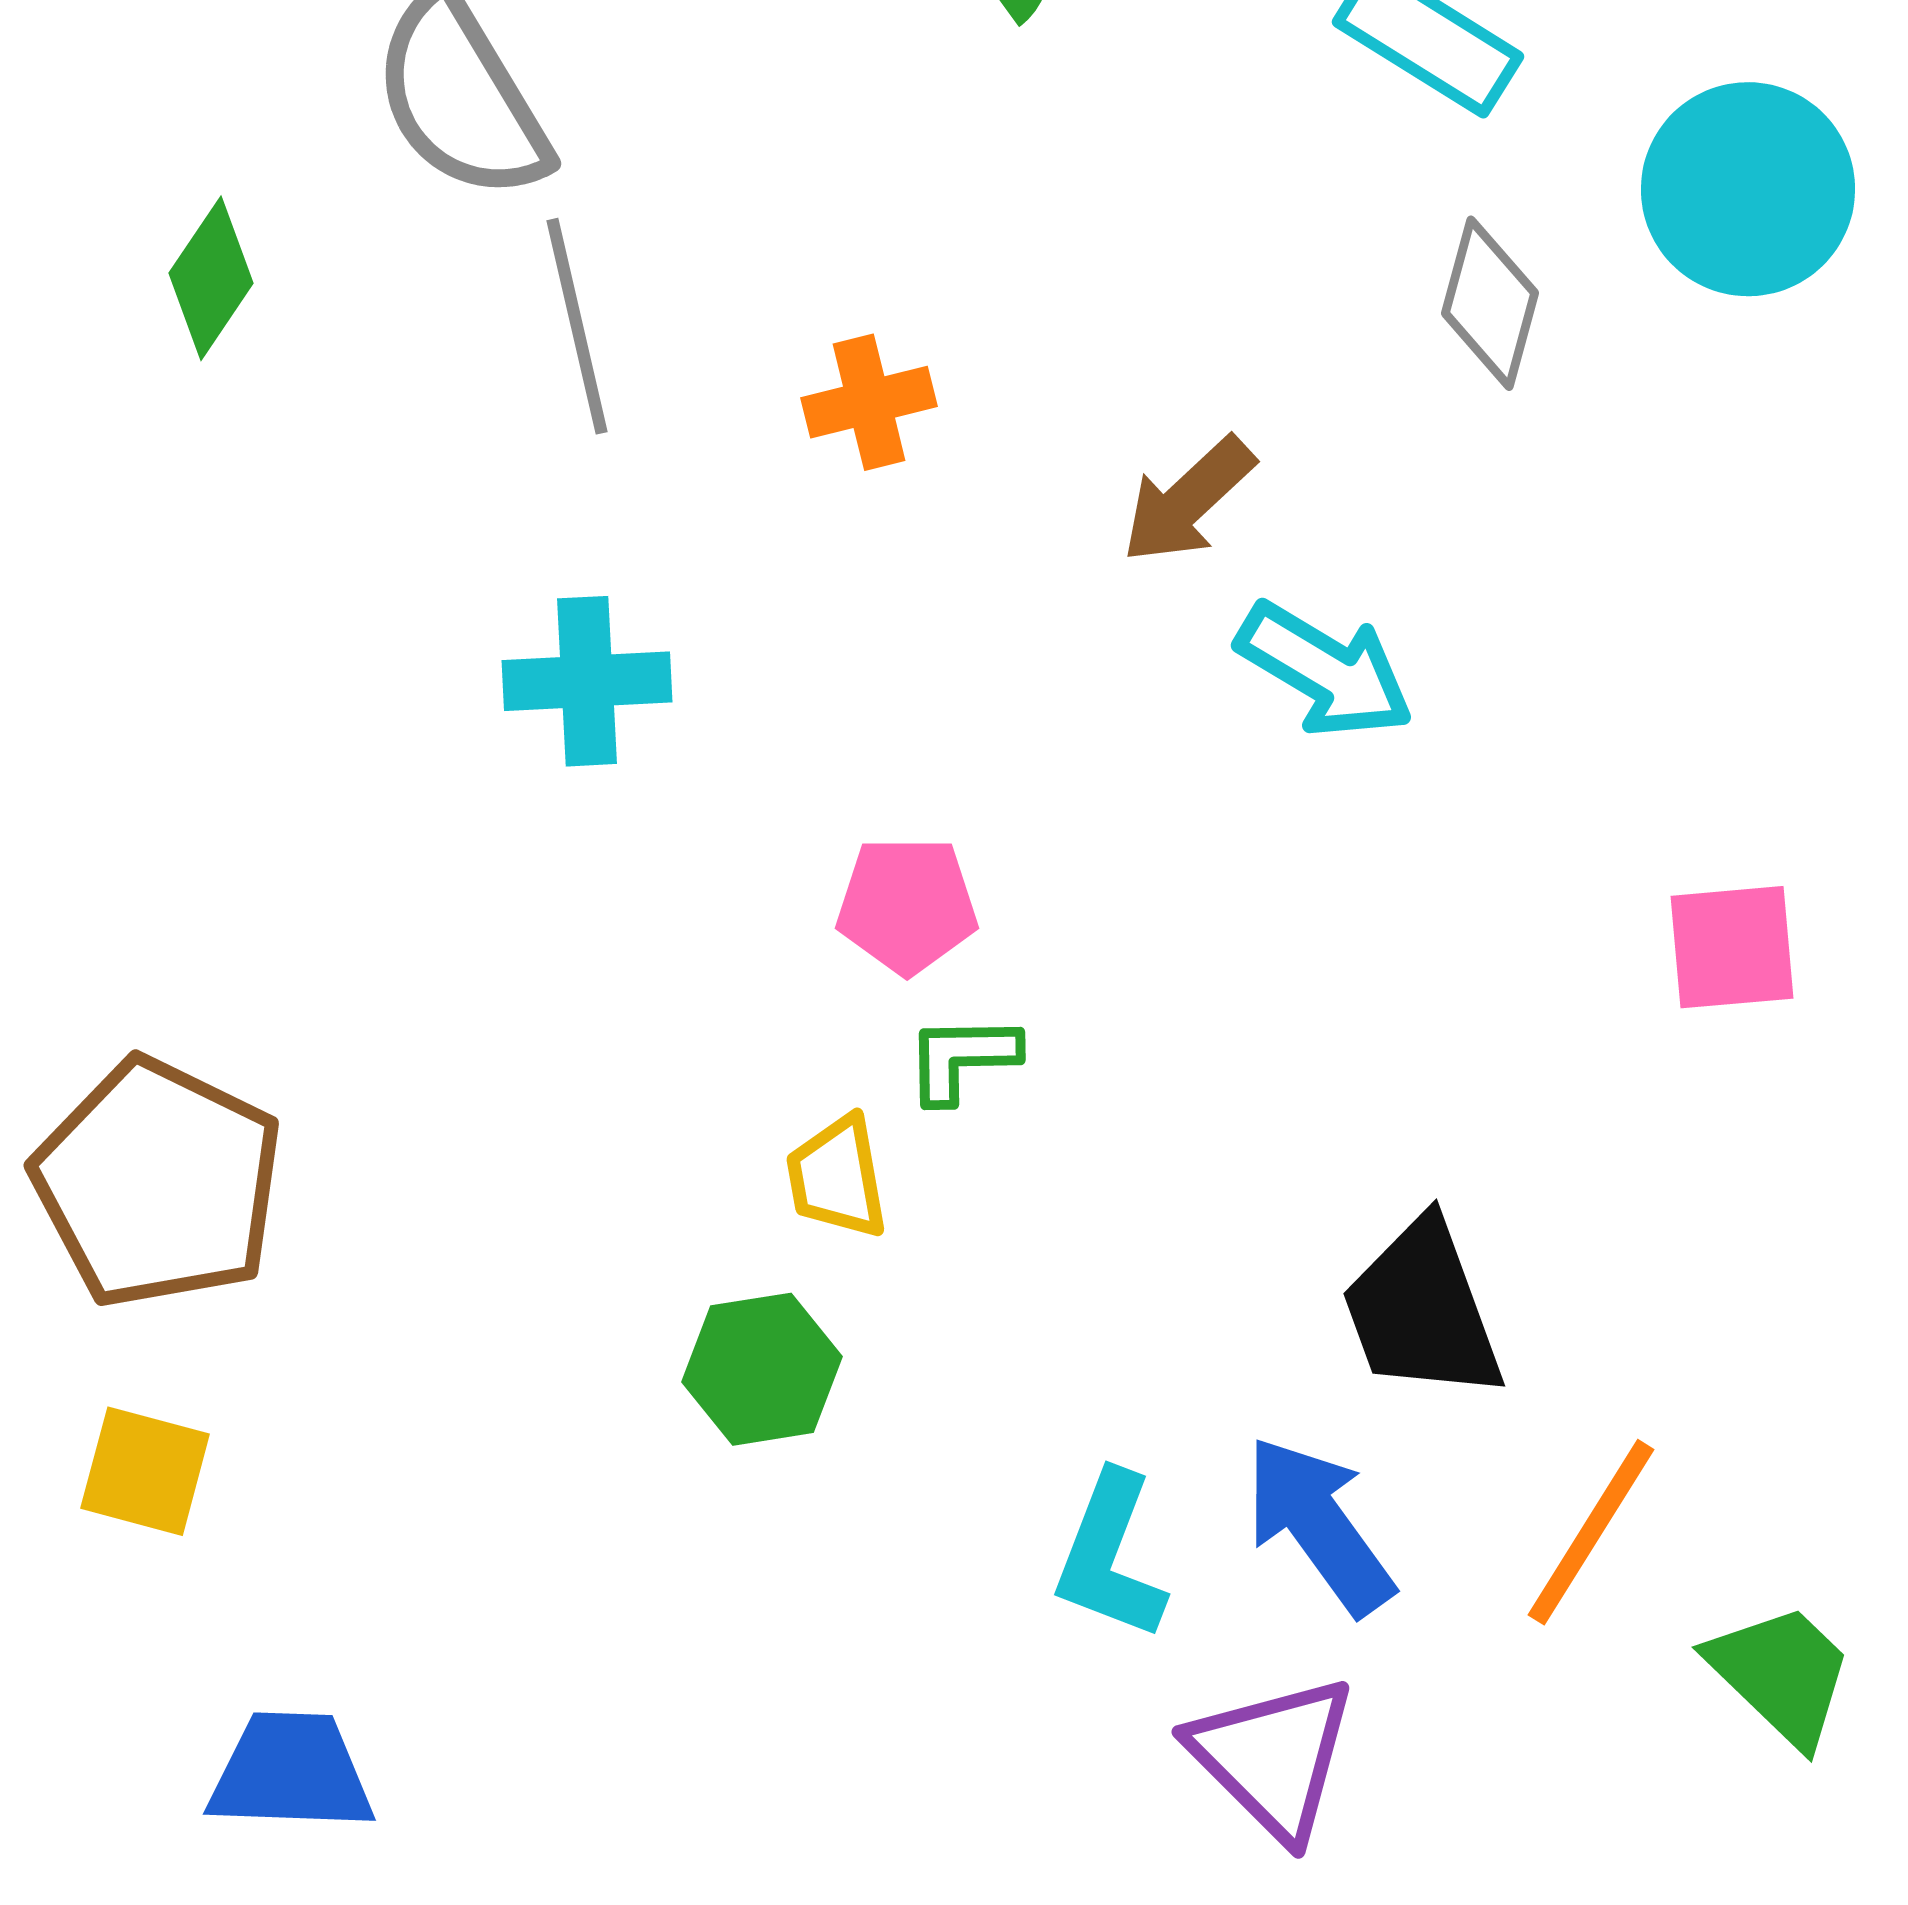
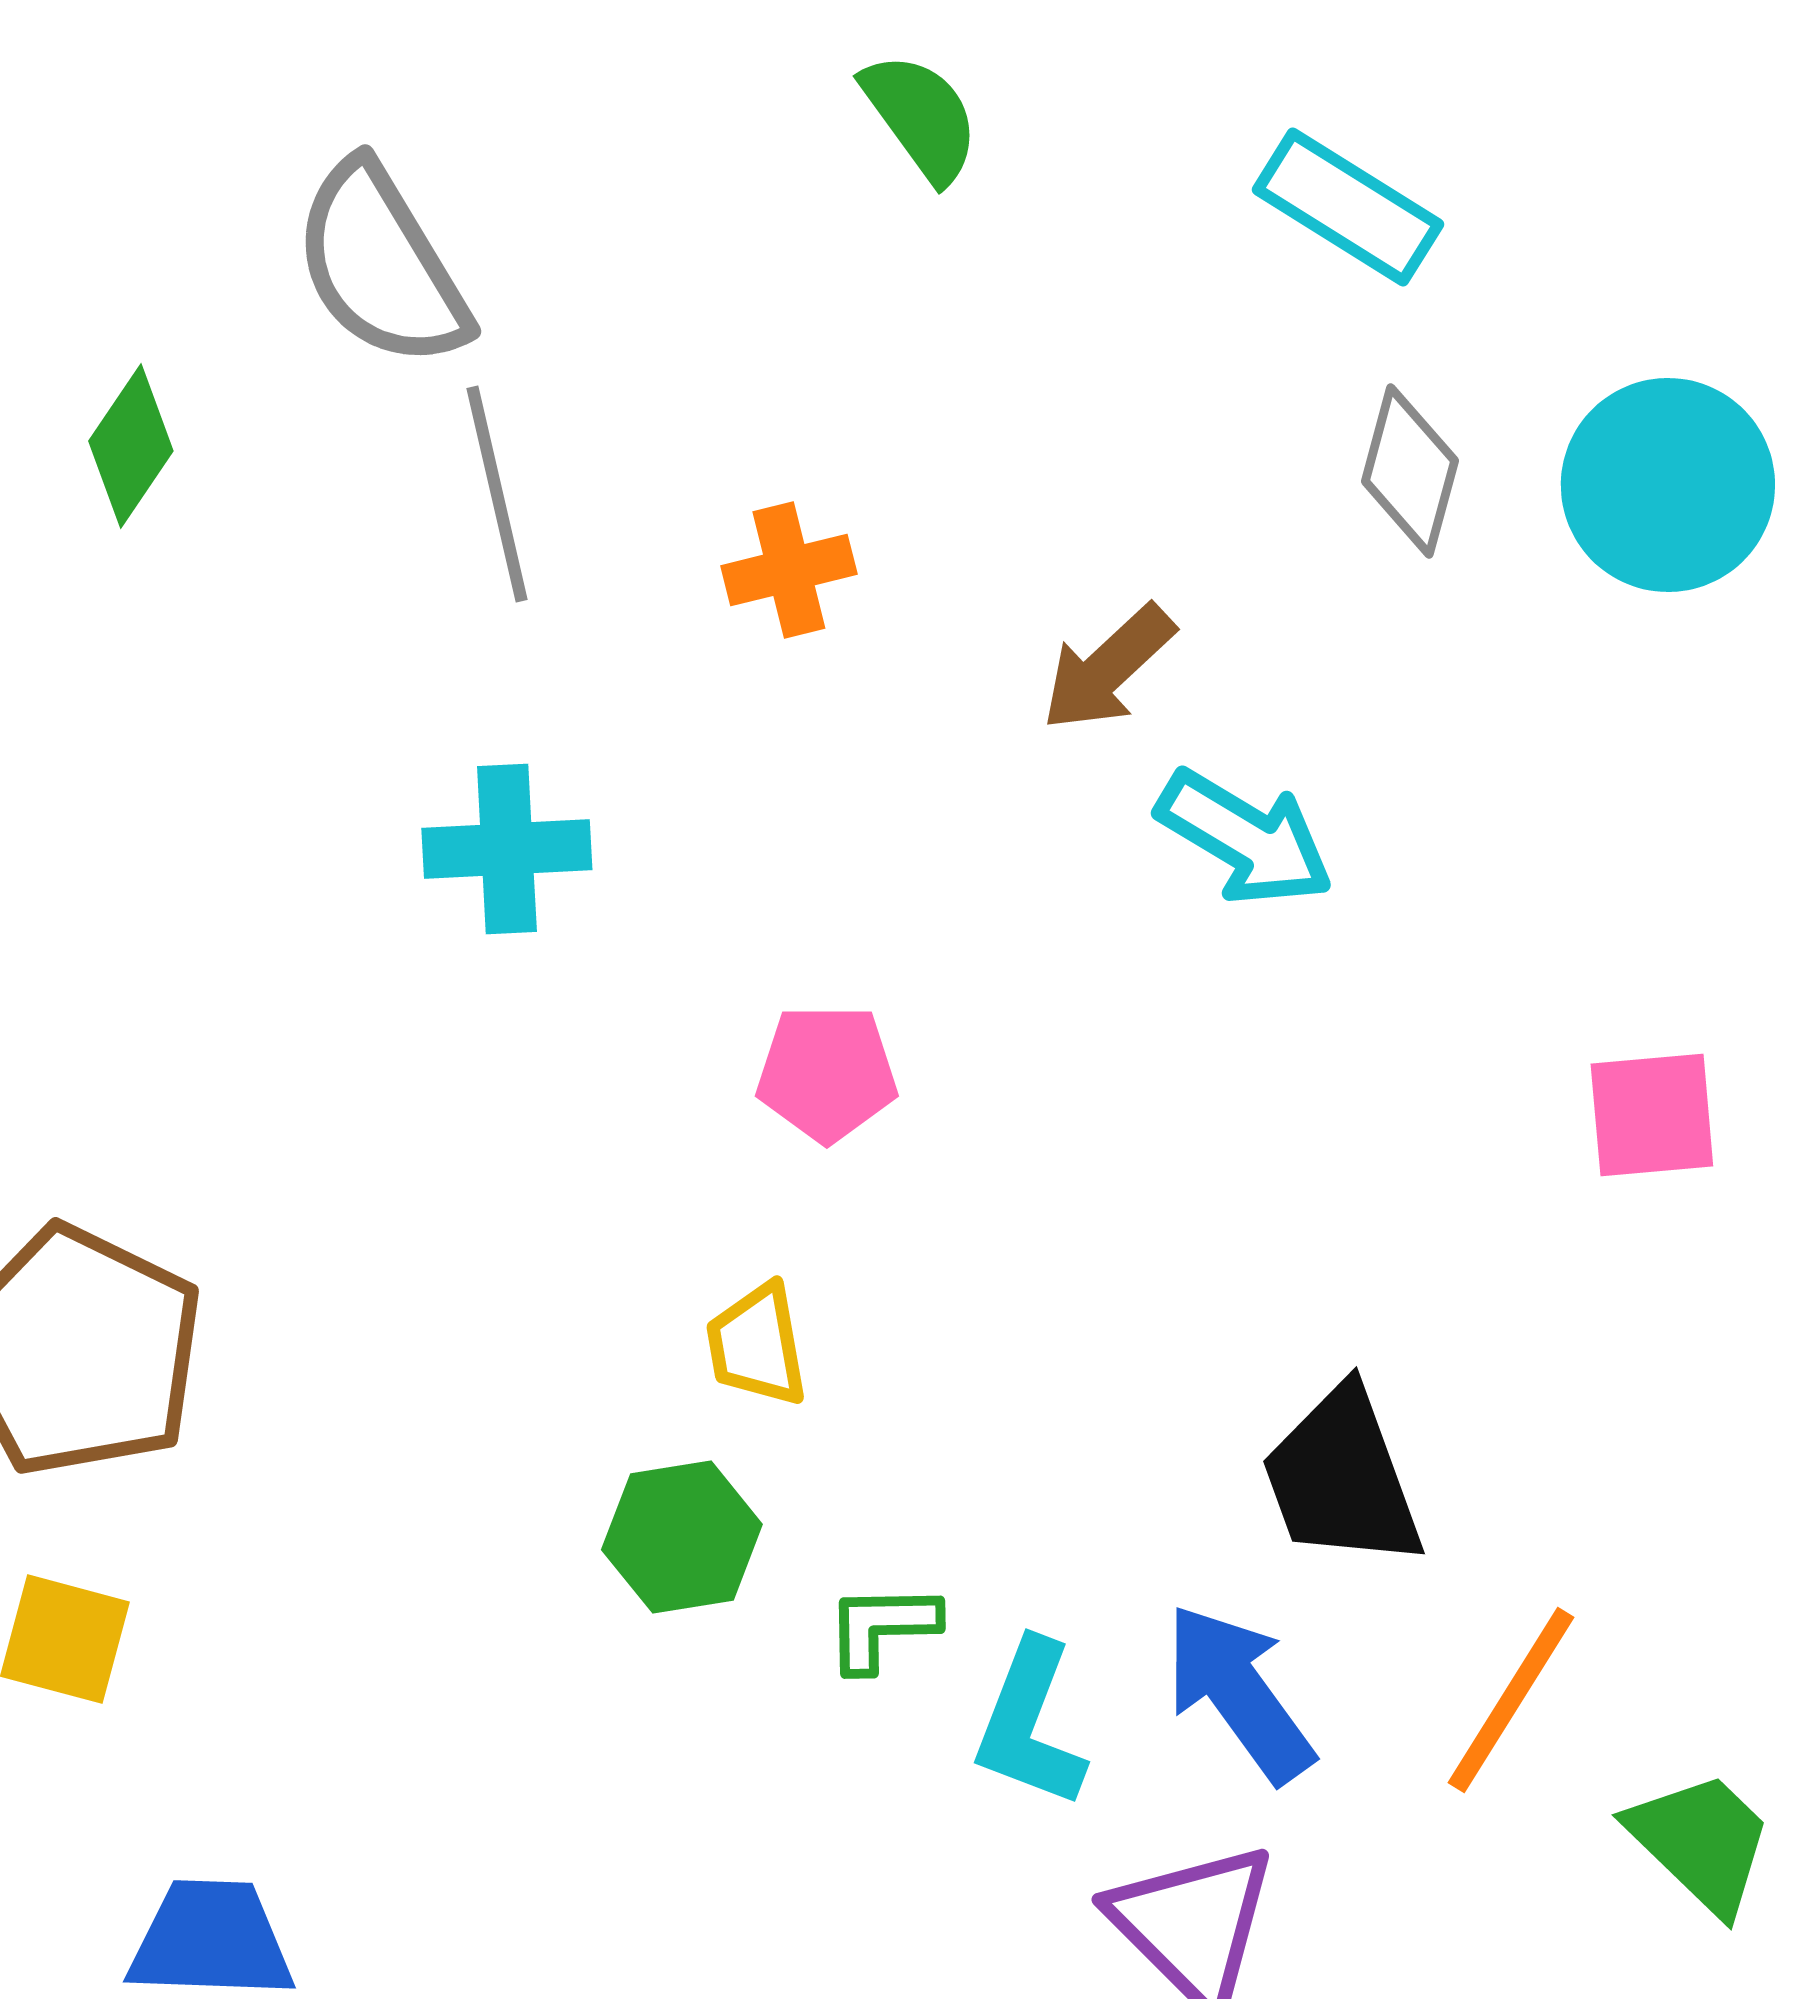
cyan circle: (1748, 189) -> (1668, 485), moved
green L-shape: (962, 1058) -> (882, 1627), moved

